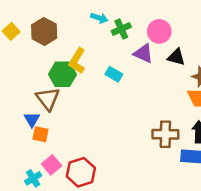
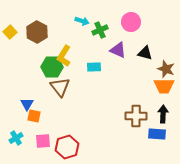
pink circle: (159, 31) -> (131, 22), moved
cyan rectangle: (114, 74) -> (94, 67), turned -32
brown triangle: (48, 99) -> (60, 87), moved
pink square: (52, 165) -> (43, 141), turned 35
cyan cross: (33, 178) -> (16, 138), moved

